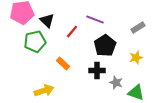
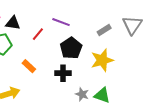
black triangle: (47, 21) -> (13, 23), turned -35
yellow star: (136, 58) -> (102, 60), size x1.6
gray star: (116, 83) -> (82, 94), moved

